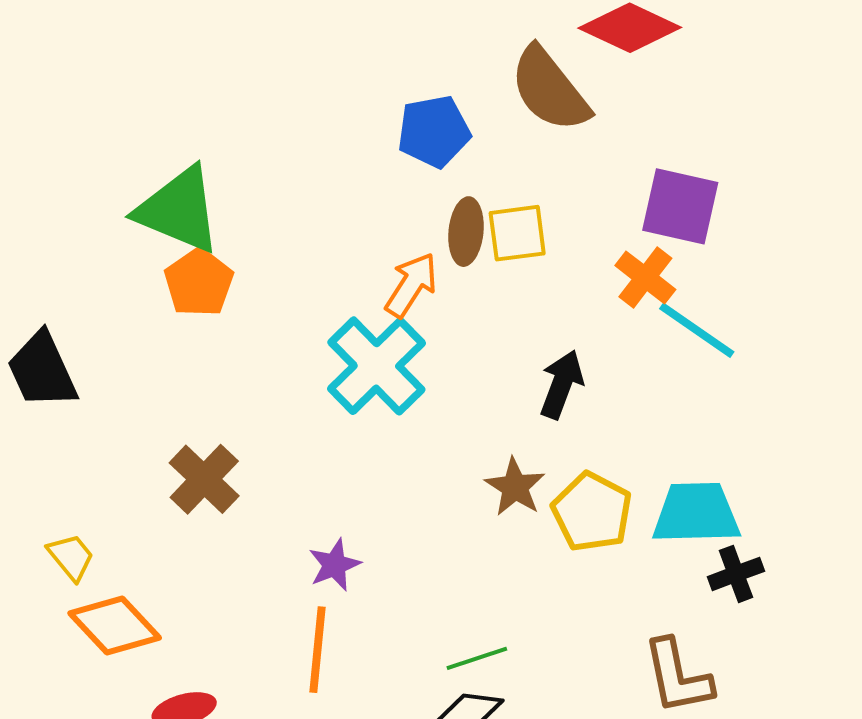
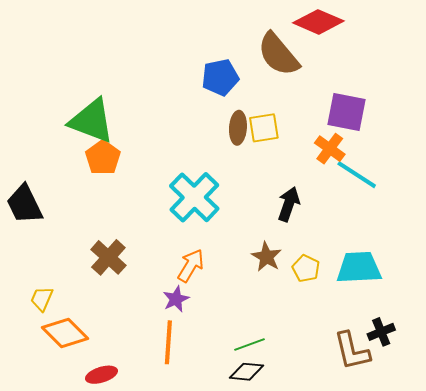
orange arrow: (411, 285) -> (191, 266), moved
yellow pentagon: (592, 512) -> (306, 268), size x0.7
yellow trapezoid: (71, 557) -> (42, 299), turned -116
black cross: (736, 574) -> (381, 332), moved

